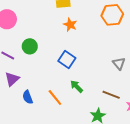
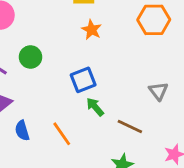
blue square: (67, 59) -> (83, 80), turned 30
green arrow: (77, 86) -> (95, 107), moved
brown line: (111, 95) -> (130, 127), moved

